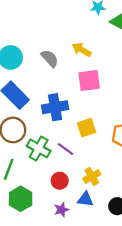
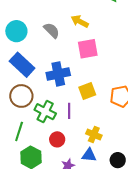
purple line: (65, 149) -> (69, 111), turned 56
yellow cross: (92, 176) -> (94, 135), turned -35
red circle: (60, 181) -> (57, 139), moved

